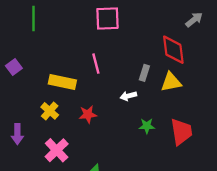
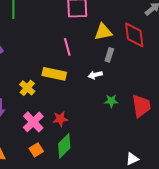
yellow rectangle: (62, 82) -> (54, 74), moved
yellow triangle: (171, 82) -> (103, 32), moved
red star: (88, 114) -> (60, 119), moved

